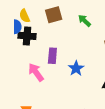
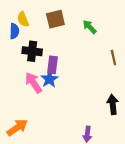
black cross: (27, 36) -> (32, 51), moved
blue star: (76, 68) -> (49, 79), moved

